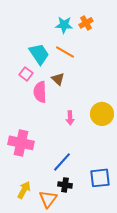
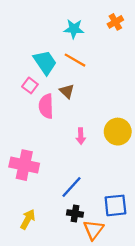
orange cross: (86, 23) -> (115, 22), moved
orange triangle: (48, 199) -> (93, 230), moved

